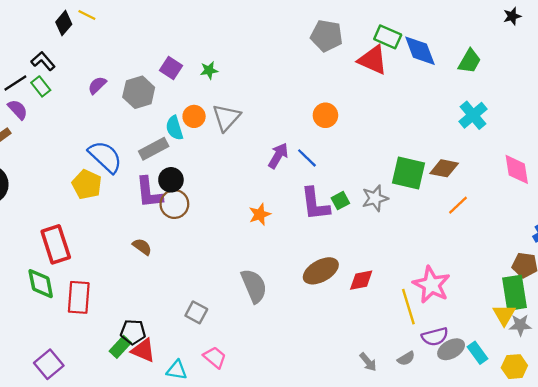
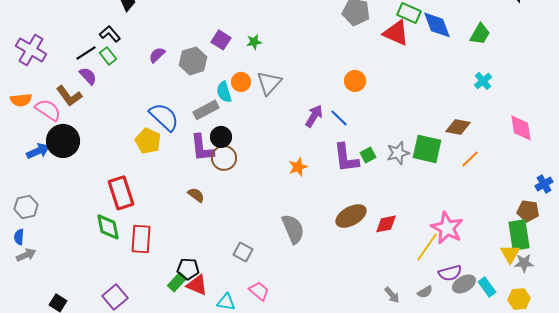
cyan cross: (473, 115) -> (483, 81), size x0.7
green square: (408, 173) -> (427, 149), moved
yellow line: (408, 307) -> (427, 247), turned 52

